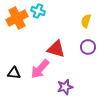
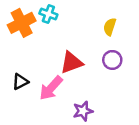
red triangle: (56, 49) -> (71, 62), turned -36
black triangle: (14, 73) -> (20, 82), moved, turned -32

